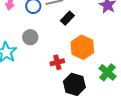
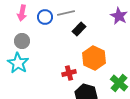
gray circle: (30, 37) -> (22, 41), moved

